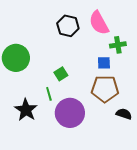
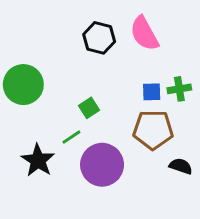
green cross: (118, 45) -> (179, 89), moved
green line: (49, 94) -> (71, 137), turned 72

